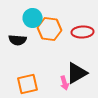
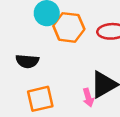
black semicircle: (18, 40) -> (27, 61), moved

